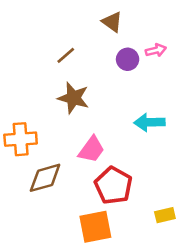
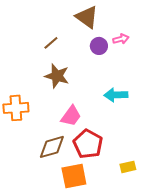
brown triangle: (112, 22) -> (87, 17), size x1.4
brown diamond: (45, 178) -> (52, 147), moved

